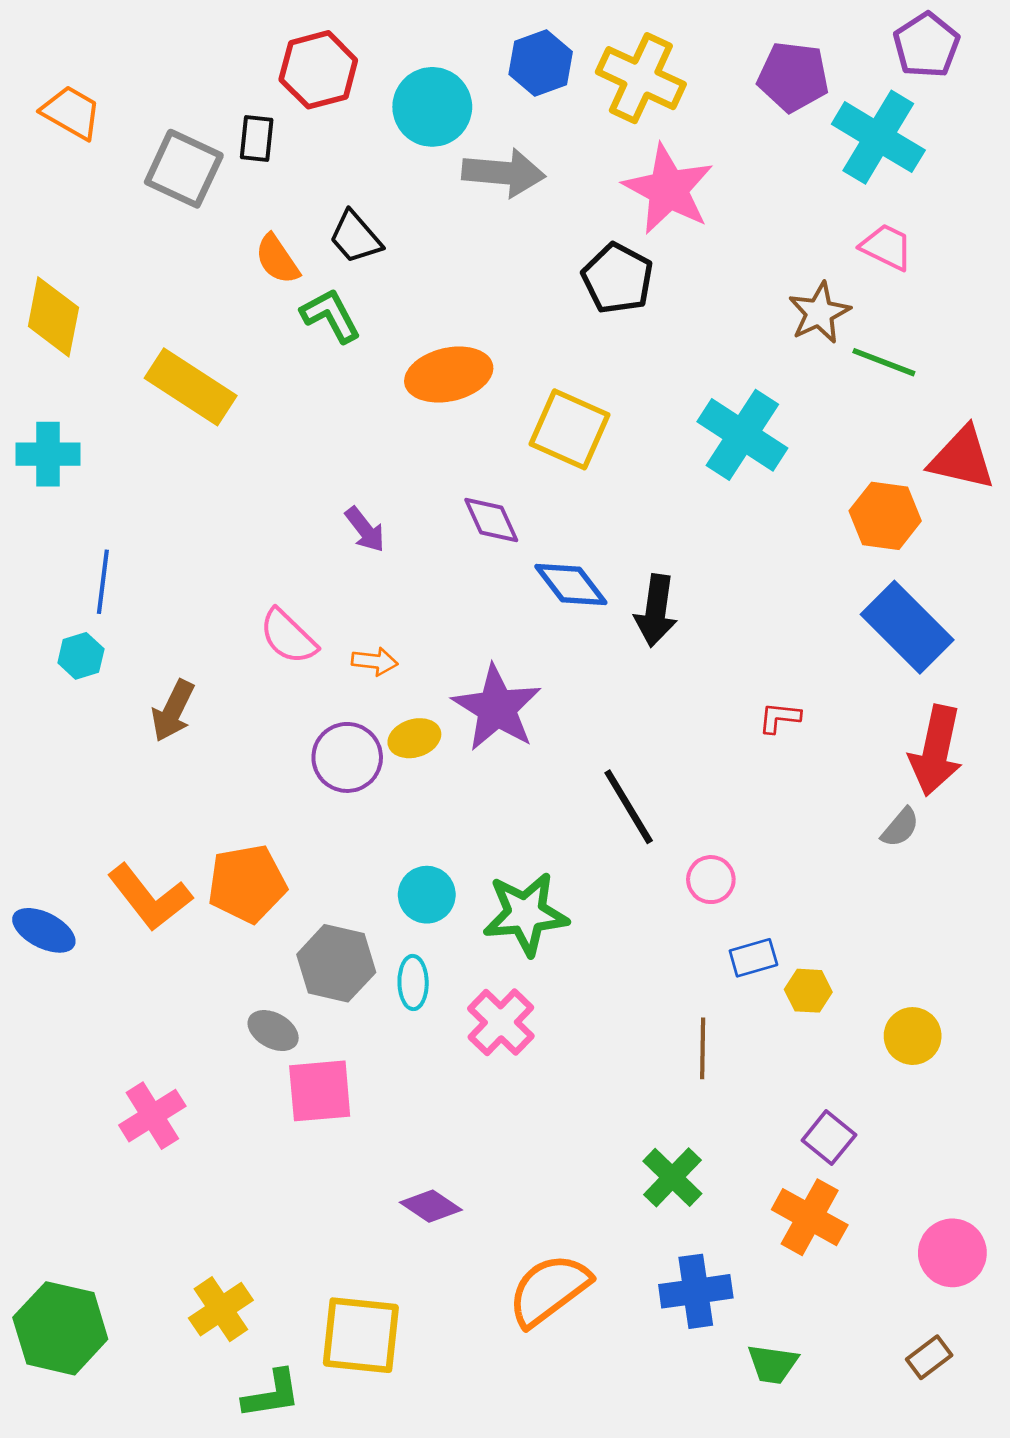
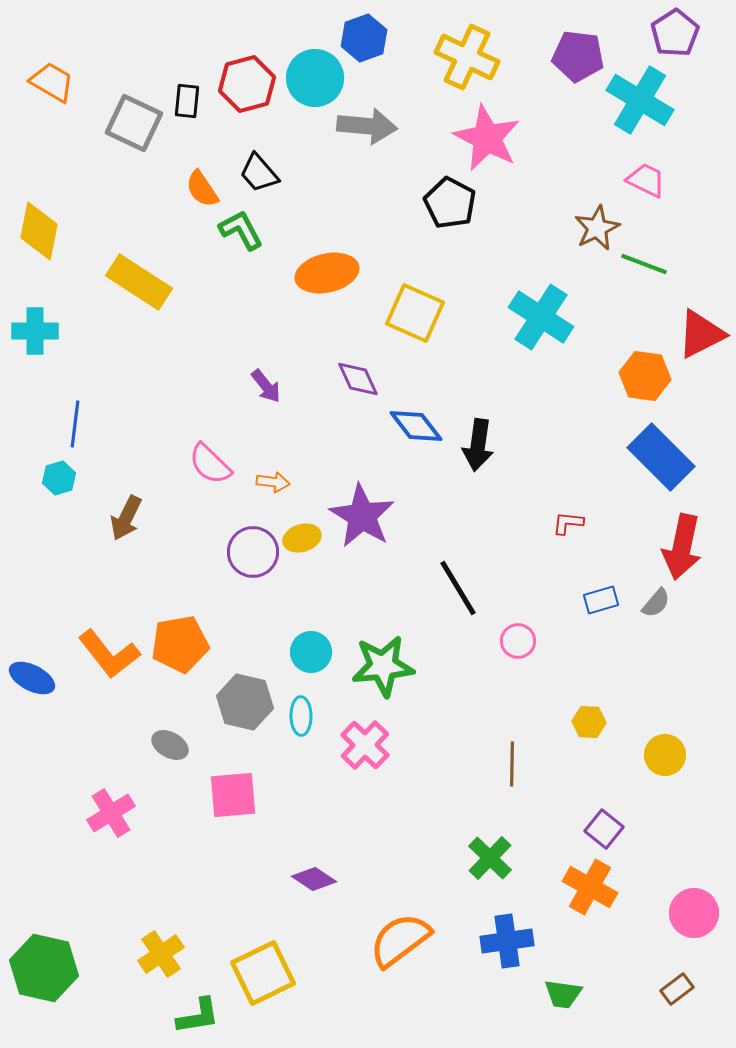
blue hexagon: (541, 63) -> (364, 38), moved
red hexagon: (318, 70) -> (247, 84), moved
red triangle: (962, 458) -> (701, 334), turned -40
blue rectangle: (753, 958) -> (601, 600), moved
gray ellipse: (273, 1031) -> (170, 745), moved
yellow square: (361, 1335) -> (263, 973), turned -32

